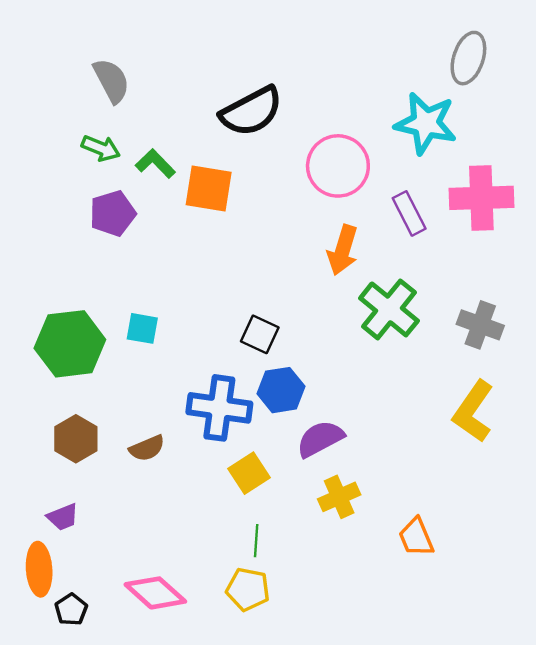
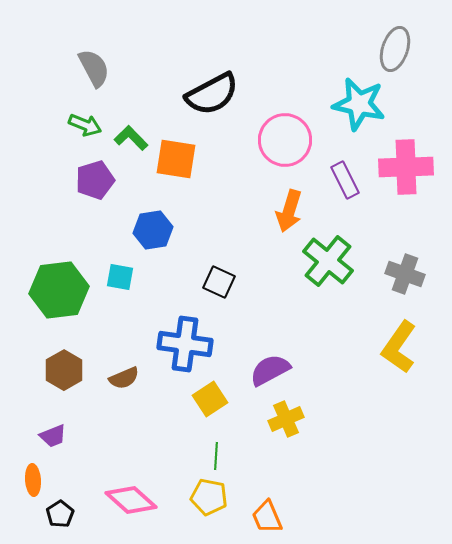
blue hexagon: (281, 390) -> (153, 230), moved
orange trapezoid: (416, 537) -> (267, 517), moved
orange ellipse: (39, 569) -> (33, 480), size x0.7

